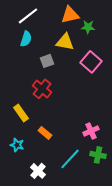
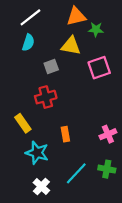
pink square: (91, 62) -> (99, 68), turned 30
red cross: (42, 89) -> (46, 97), turned 36
pink cross: (91, 131) -> (108, 134), moved
orange rectangle: (45, 133) -> (65, 134), moved, turned 40
cyan star: (17, 145) -> (37, 153), moved, size x1.5

